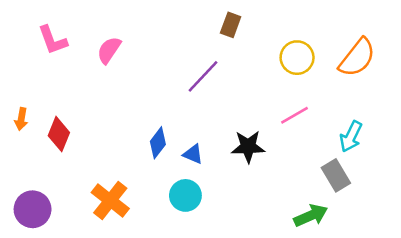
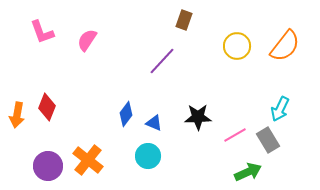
pink line: (295, 115) -> (235, 135), moved
orange arrow: (21, 119) -> (17, 115), moved, size x1.4
purple circle: (33, 209) -> (48, 166), moved

